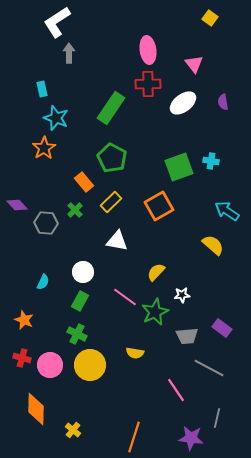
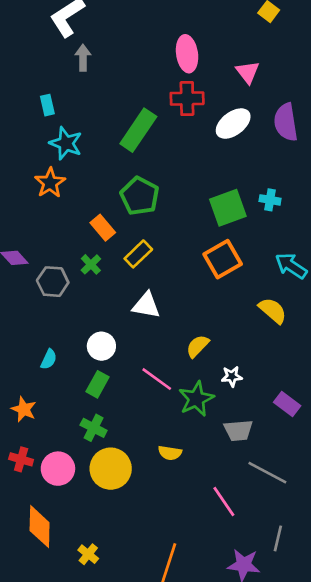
purple semicircle: (223, 102) -> (286, 122), size x1.8
orange square: (159, 206) -> (223, 259), moved
purple rectangle: (222, 328) -> (287, 404), moved

